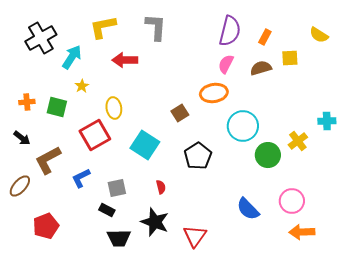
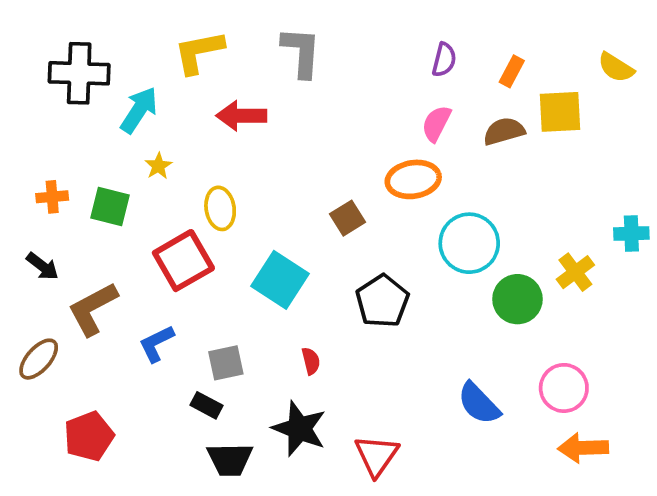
purple semicircle: (230, 31) -> (444, 60), size x0.6
black cross: (41, 38) -> (79, 73), turned 32
yellow square: (290, 58) -> (560, 112), size x1.4

